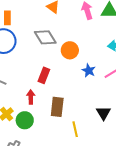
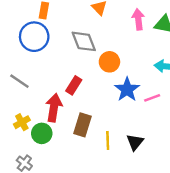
blue star: (89, 71) -> (127, 89), size x1.5
red arrow: (31, 97) -> (54, 108), size x1.6
yellow line: (75, 129) -> (108, 140), moved

